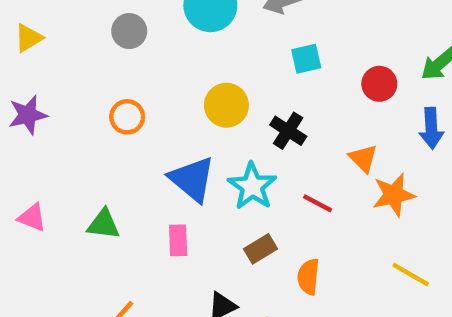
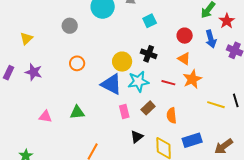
red circle: (379, 84) -> (185, 36), moved
yellow circle: (226, 105) -> (122, 62), moved
purple star: (28, 115) -> (34, 72), turned -30
cyan star: (252, 186) -> (138, 82), turned -30
orange star: (394, 195) -> (192, 79), moved
pink rectangle: (178, 240) -> (124, 111), moved

